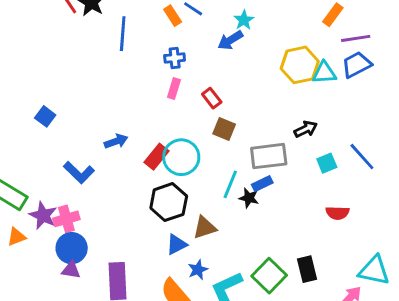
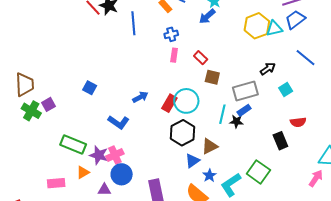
blue line: (362, 157) -> (306, 58), moved
black rectangle: (307, 269) -> (280, 141), moved
purple triangle: (71, 270) -> (104, 190), moved

